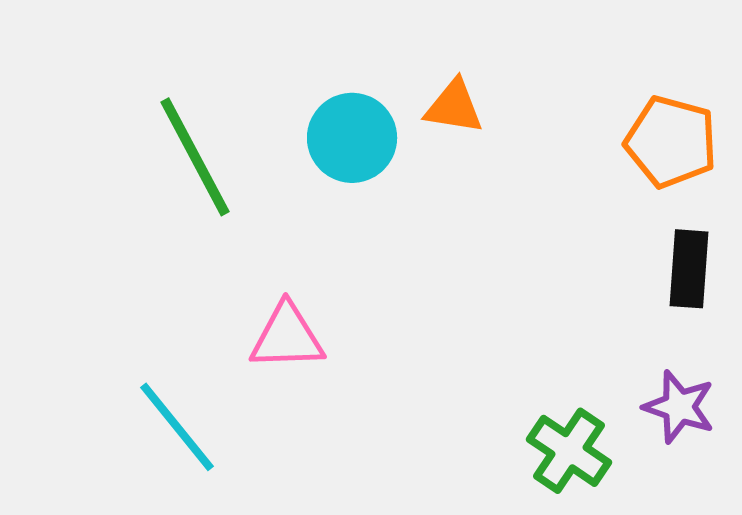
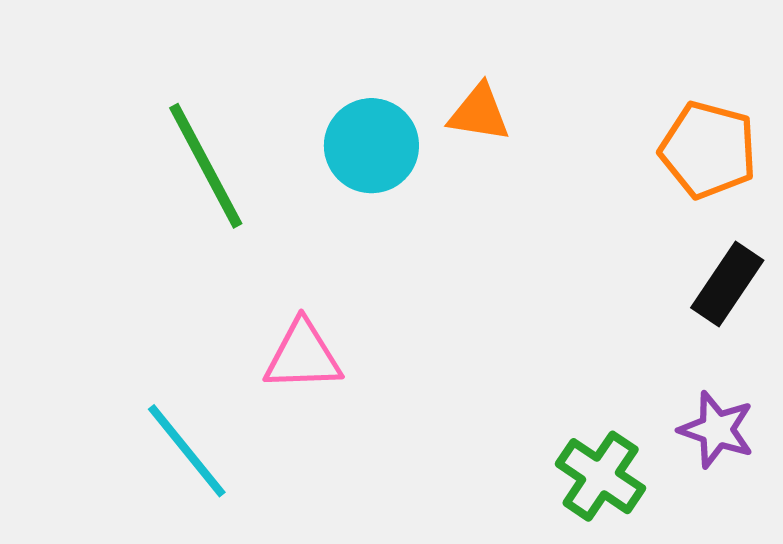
black rectangle: (689, 269) -> (727, 284), turned 30

